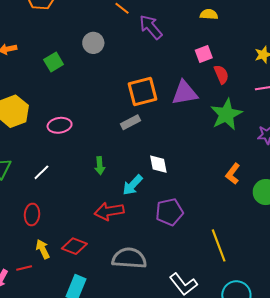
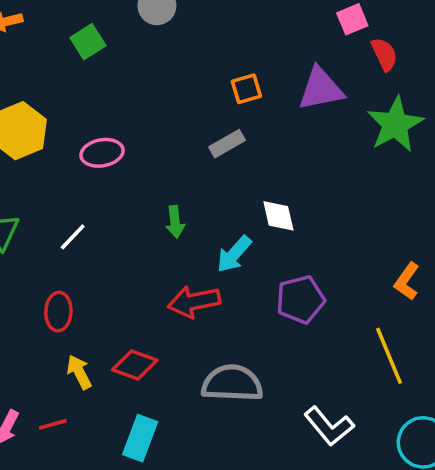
orange square: (143, 92) -> (246, 89), size x0.6
orange L-shape: (233, 174) -> (407, 281), moved
red line: (24, 268) -> (53, 424), moved

